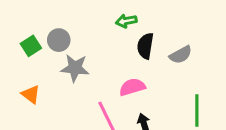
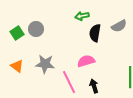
gray semicircle: (181, 55) -> (119, 26), moved
gray star: (75, 68) -> (45, 64), moved

